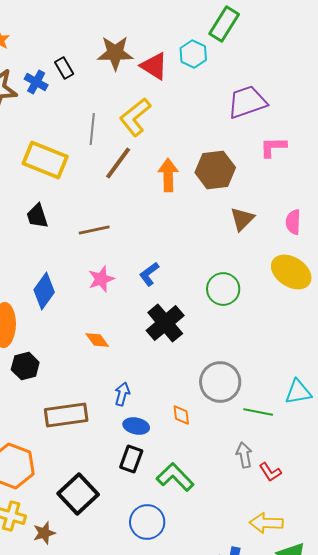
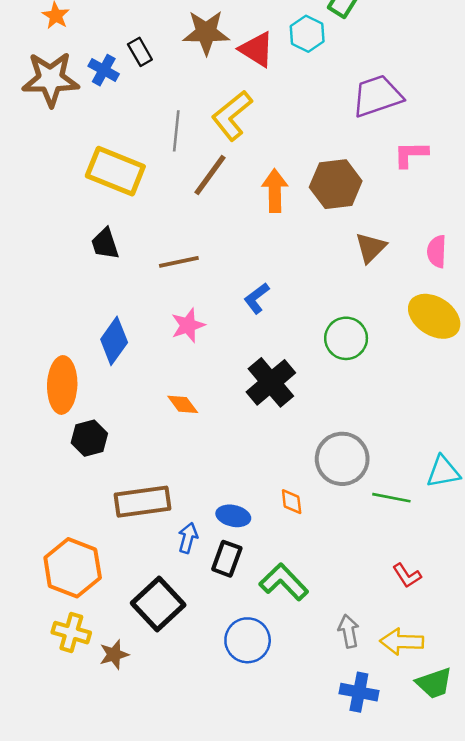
blue L-shape: (149, 274) -> (257, 298), moved
blue arrow: (122, 394) -> (188, 538), moved
gray arrow: (244, 455) -> (349, 631), moved

